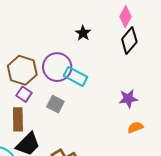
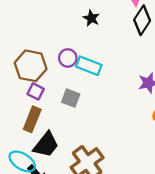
purple circle: (57, 67) -> (68, 58), size x0.6
brown rectangle: (18, 119) -> (32, 119), turned 30

